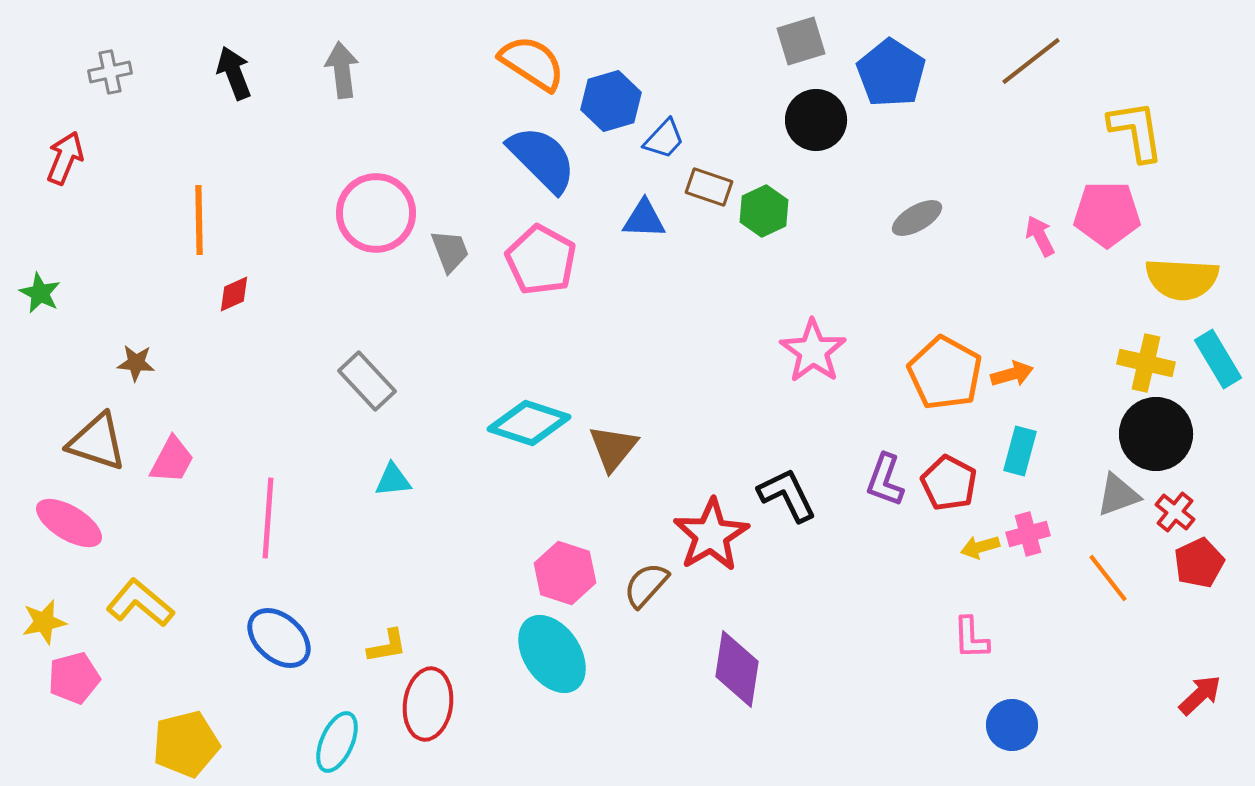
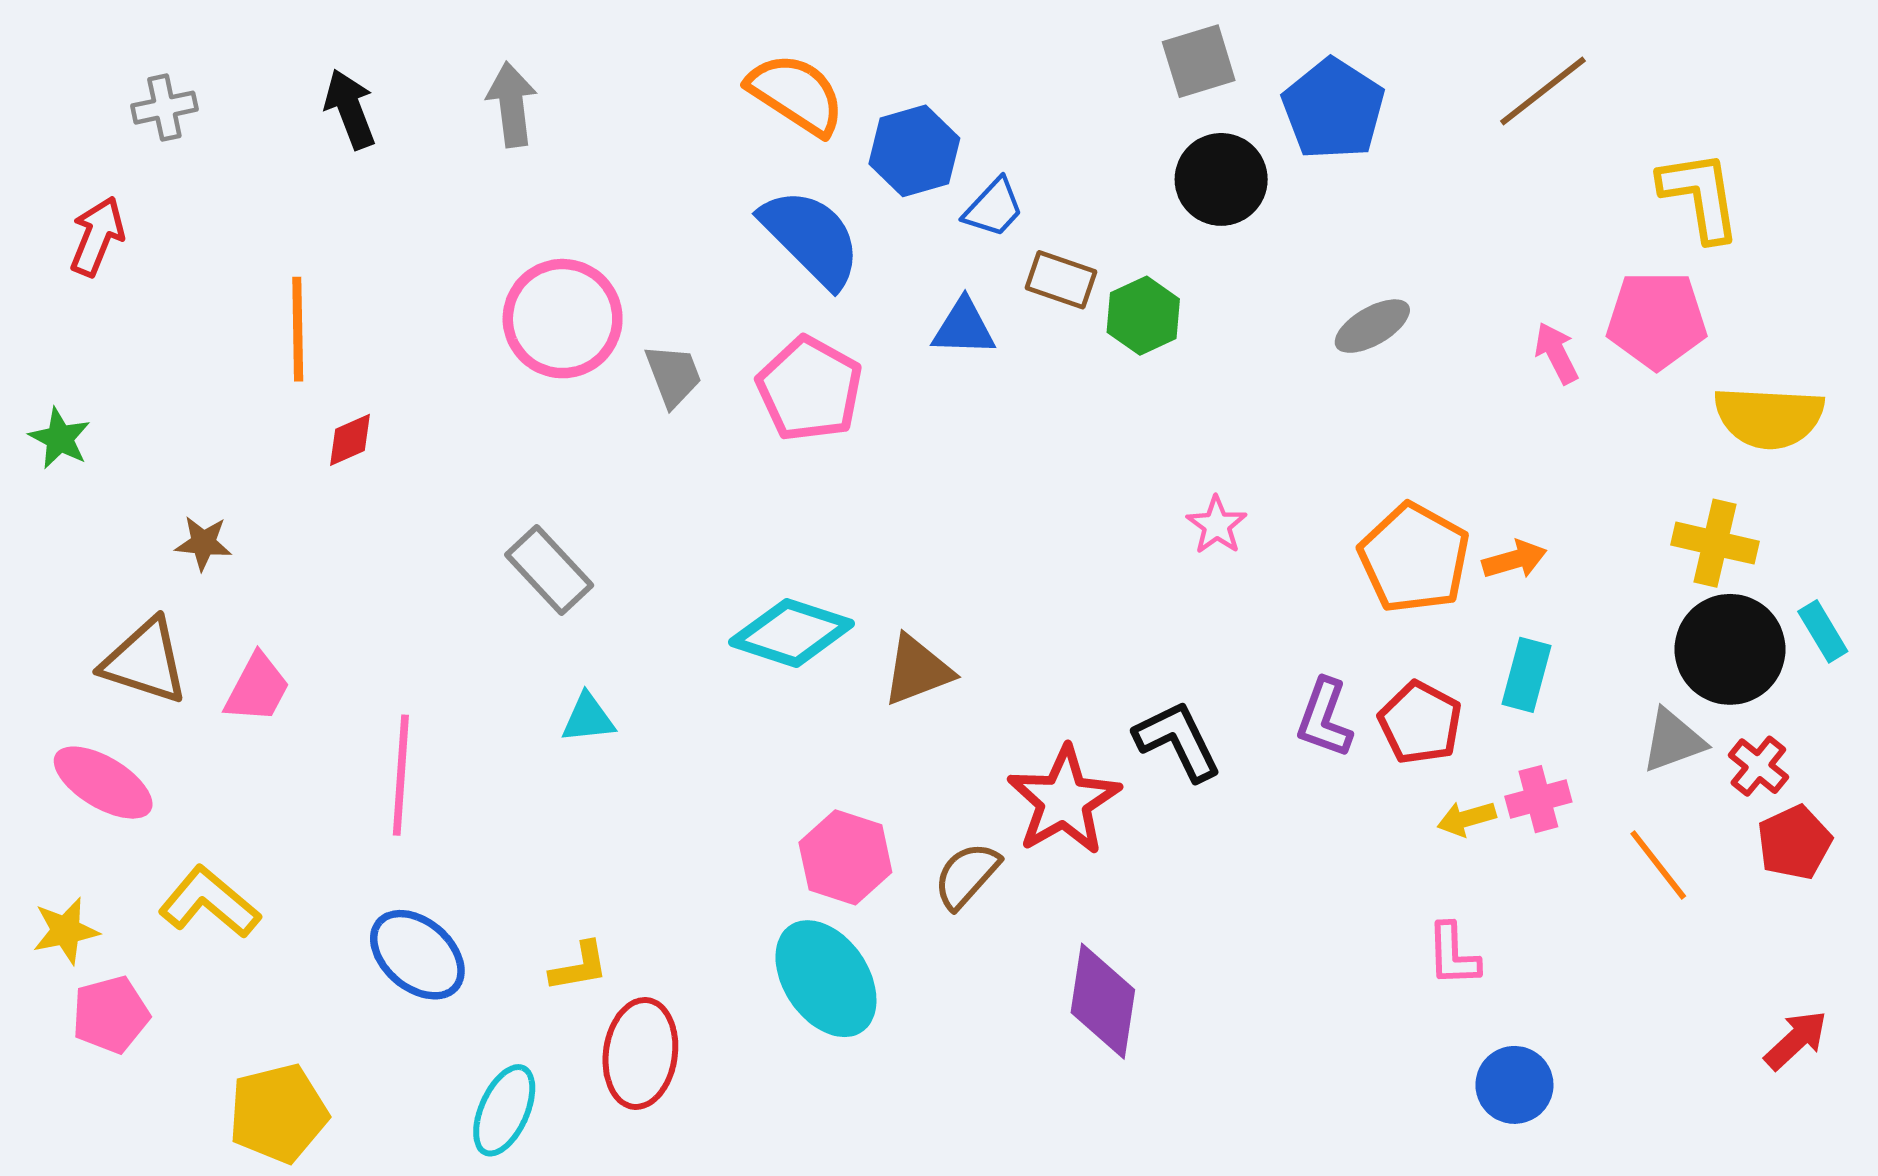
pink star: (813, 351) -> (1217, 525), size x0.6
cyan rectangle: (1218, 359) -> (1823, 631), moved, size x0.7
brown triangle: (613, 448) -> (917, 670), turned 30

